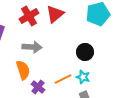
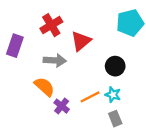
red triangle: (55, 14) -> (81, 41), moved
orange semicircle: (23, 70) -> (44, 87), turned -30

